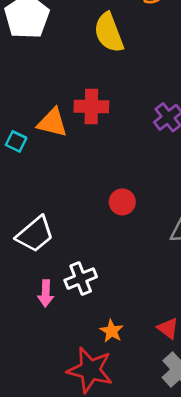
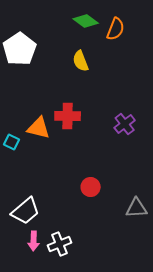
yellow semicircle: (109, 33) -> (81, 61), size x0.7
pink arrow: (46, 293) -> (34, 241), moved

